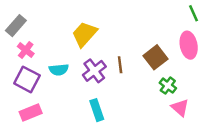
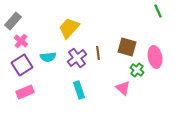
pink ellipse: (189, 45) -> (155, 57), moved
brown square: (156, 57) -> (127, 47), turned -36
purple square: (27, 79) -> (22, 65), turned 30
pink triangle: (180, 108) -> (123, 88), moved

